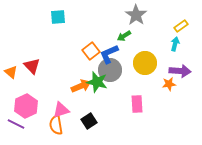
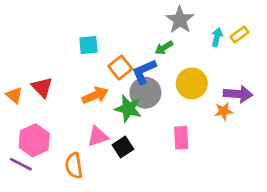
cyan square: (58, 17) -> (88, 45), moved
cyan arrow: (175, 44) -> (217, 37), moved
orange arrow: (81, 86) -> (95, 95), moved
pink triangle: (61, 110) -> (98, 136), moved
black square: (89, 121) -> (123, 147), moved

